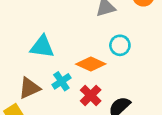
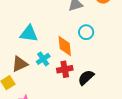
orange diamond: (91, 64) -> (65, 46), turned 60
red cross: (91, 95) -> (65, 69), turned 35

